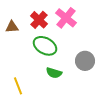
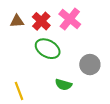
brown triangle: (12, 27) -> (17, 21), moved
green semicircle: (54, 73) -> (63, 85), moved

